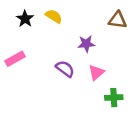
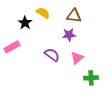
black star: (25, 19) -> (25, 23), moved
brown triangle: (118, 20) -> (74, 16), moved

